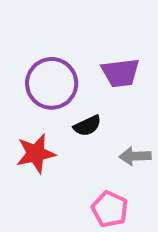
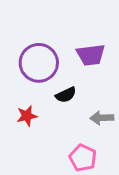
red star: (36, 154) -> (27, 116), size x0.7

